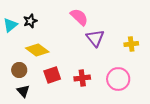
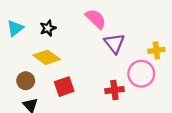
black star: (30, 21) -> (48, 28), moved
red cross: (82, 78) -> (114, 90), moved
pink circle: (118, 79) -> (141, 74), moved

